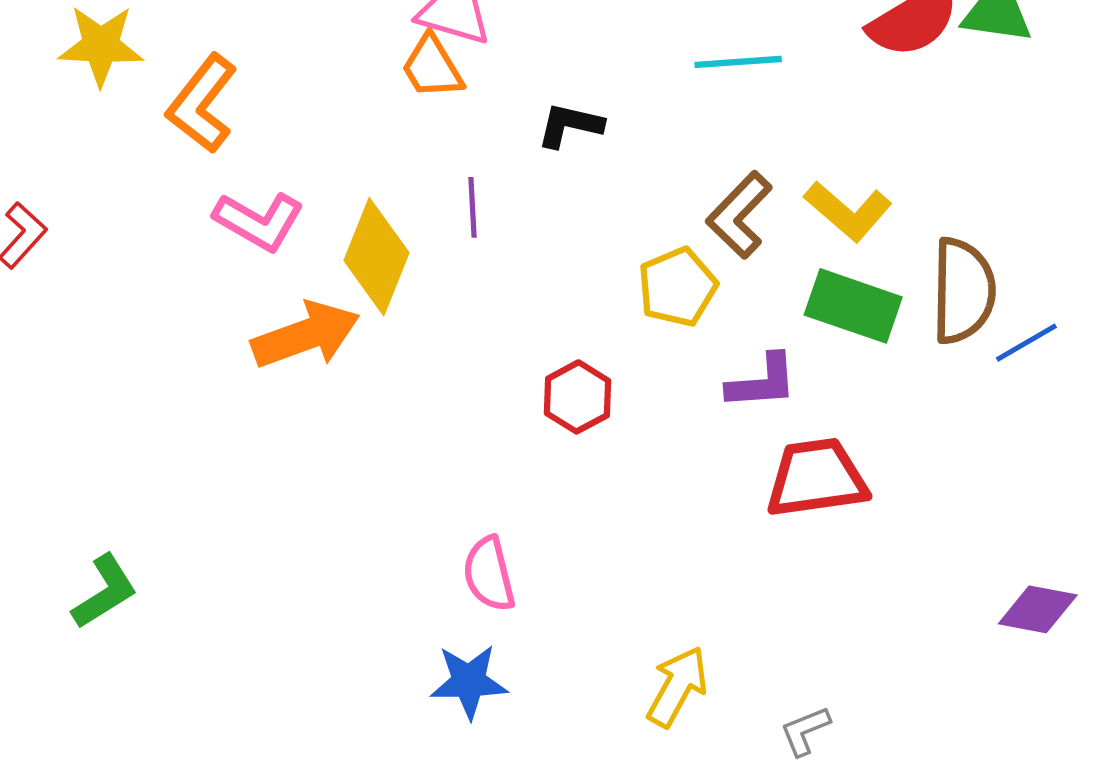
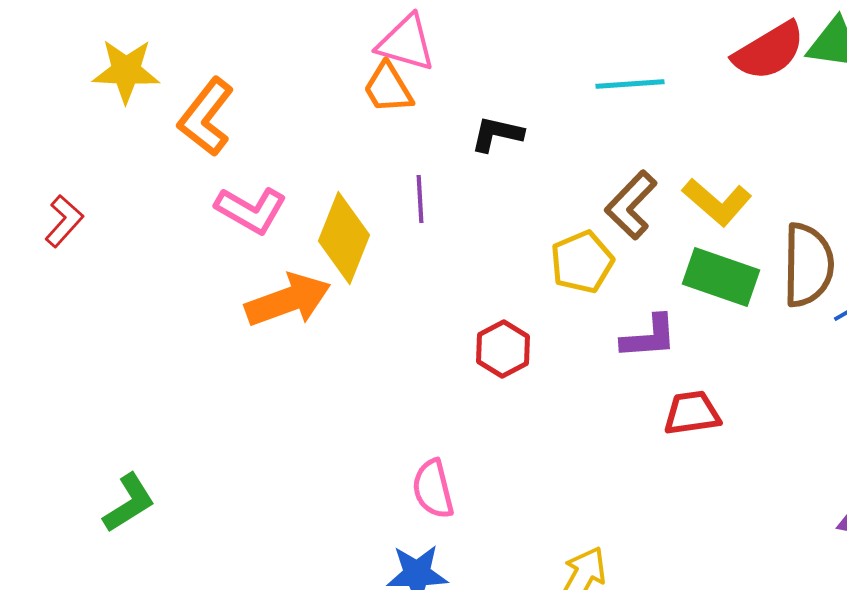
red trapezoid: (816, 478) -> (692, 413), size x0.7

